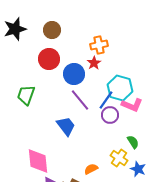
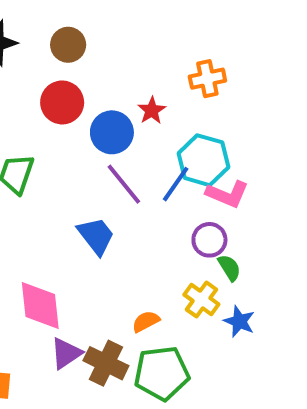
orange cross: (99, 45) -> (207, 79), moved
purple circle: (110, 115) -> (209, 240), moved

